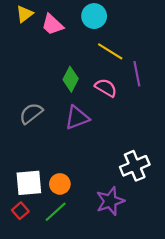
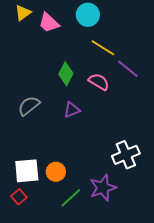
purple line: (137, 74) -> (128, 69), turned -40
purple triangle: (77, 118) -> (72, 110), size x0.7
green line: (56, 212) -> (71, 198), moved

